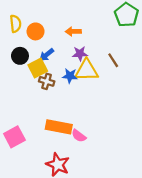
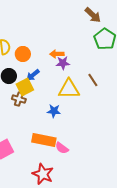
purple star: (80, 54) -> (63, 63), moved
blue star: (70, 76) -> (54, 111), moved
brown cross: (47, 81) -> (19, 99), moved

